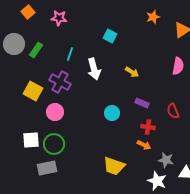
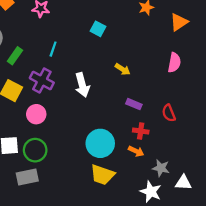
green rectangle: (36, 50) -> (15, 56), moved
white arrow: (94, 69) -> (82, 85), moved
cyan circle: (112, 113) -> (100, 143), moved, size x1.6

